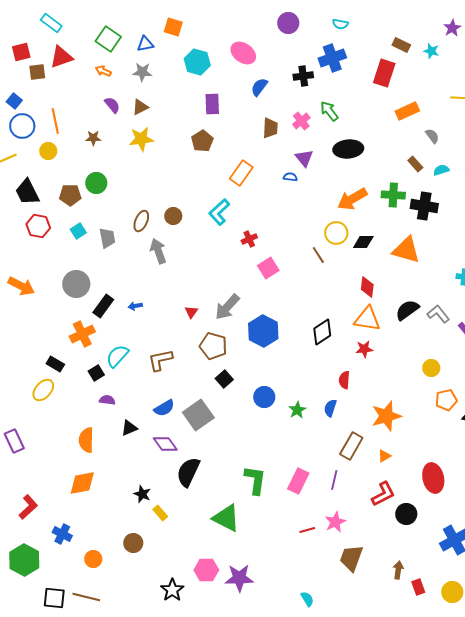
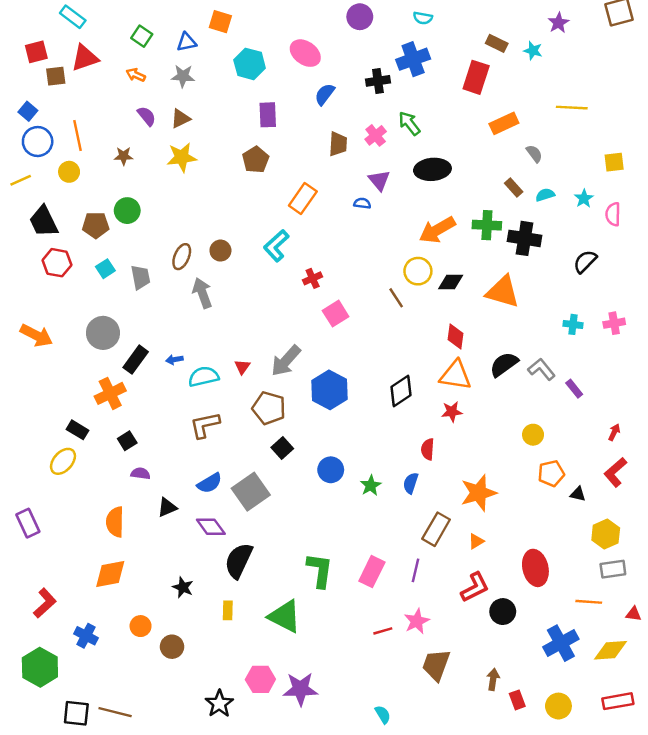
green square: (108, 39) -> (142, 36), size x0.7
cyan semicircle: (117, 356) -> (204, 377), moved, turned 35
yellow rectangle: (160, 513) -> (228, 610), moved, turned 42
orange circle: (93, 559) -> (141, 626), moved

